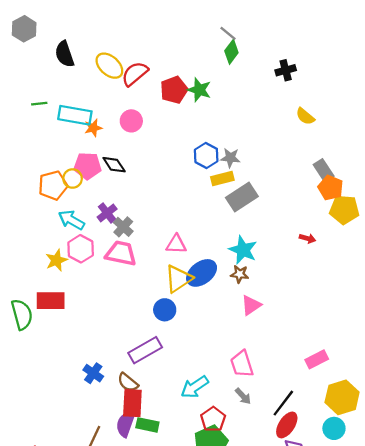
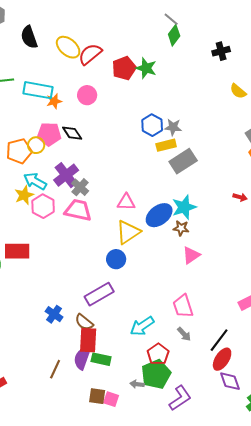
purple cross: (107, 213) -> (66, 175), size x1.4
cyan star: (243, 250) -> (184, 207), turned 30
yellow star: (56, 260) -> (24, 195), moved
blue ellipse: (202, 273) -> (159, 215), moved

